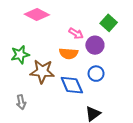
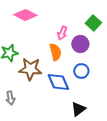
pink arrow: (76, 33) -> (62, 33), turned 80
orange semicircle: (69, 54) -> (55, 52), turned -108

